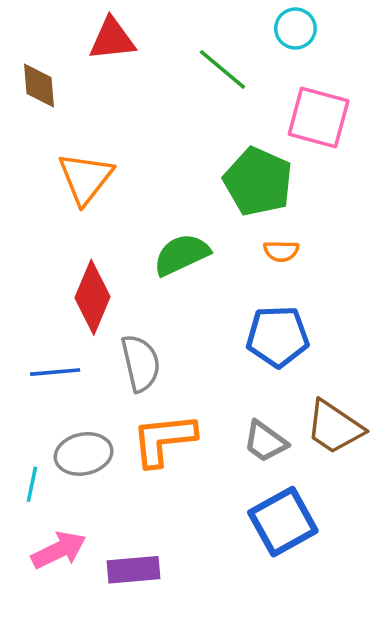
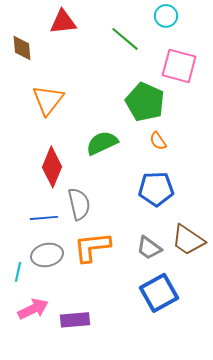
orange semicircle: (281, 251) -> (158, 141), turned 54
blue line: (55, 372) -> (44, 218), moved

